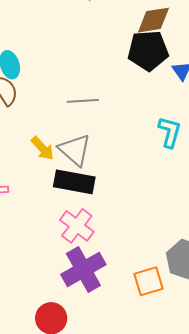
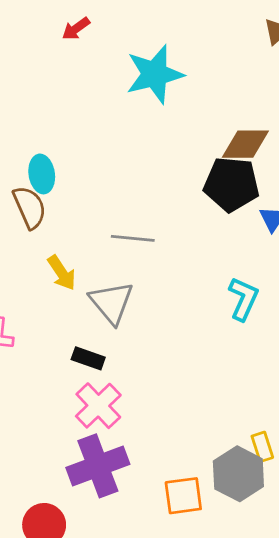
yellow arrow: (43, 148) -> (62, 273), moved
black rectangle: (74, 182) -> (88, 358), moved, size x0.6

